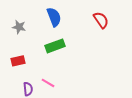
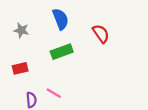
red semicircle: (101, 20) -> (101, 34), moved

